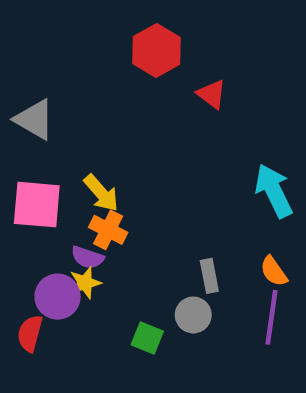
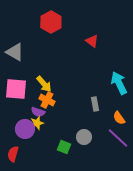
red hexagon: (156, 50) -> (51, 22), moved
gray rectangle: (209, 276) -> (95, 104), moved
purple line: (271, 317) -> (118, 138), turned -55
red semicircle: (30, 333) -> (13, 154), moved

